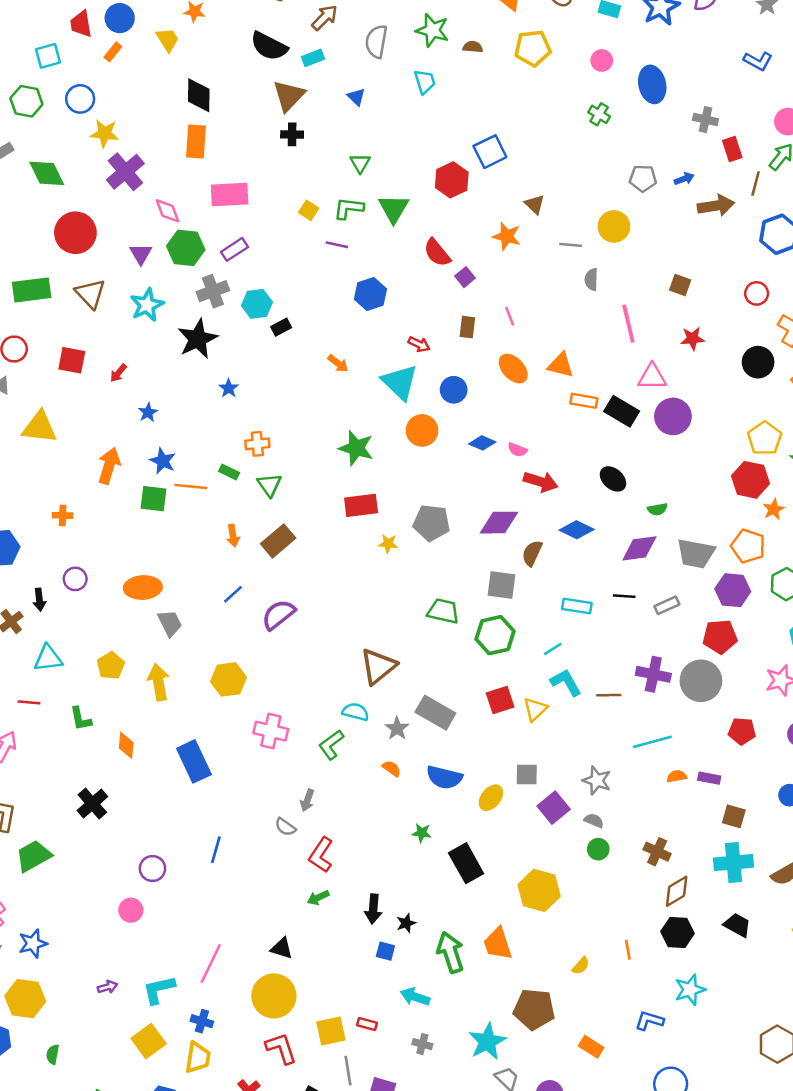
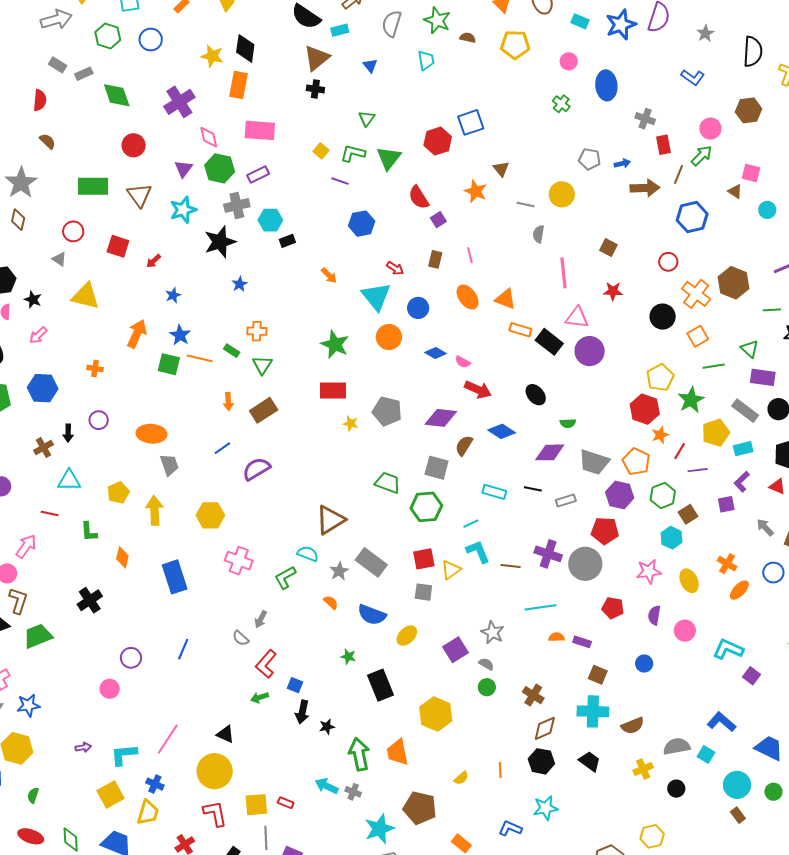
yellow star: (105, 133) -> (212, 56), moved
red circle: (75, 233) -> (134, 145), size x0.7
gray square: (527, 774) -> (423, 592), moved
blue square: (385, 951) -> (295, 685), moved
gray cross: (422, 1044) -> (353, 792), moved

